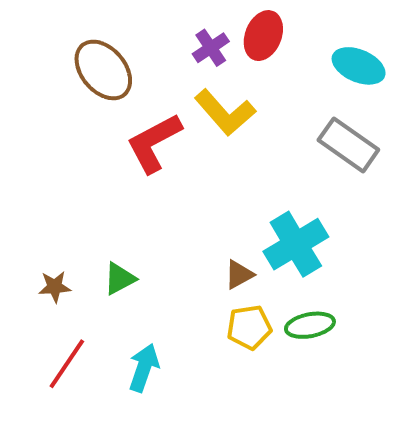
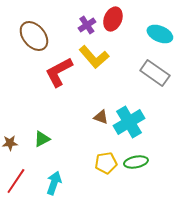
brown triangle: (239, 275) -> (101, 117), moved, turned 49

